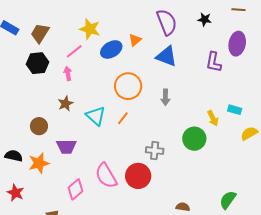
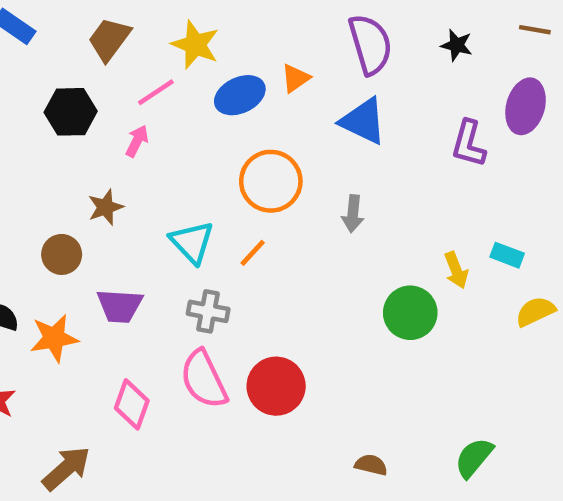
brown trapezoid: (40, 33) -> (109, 39), moved
pink arrow: (68, 73) -> (137, 141), turned 32
brown star: (65, 104) -> (106, 207), moved
gray cross: (155, 151) -> (208, 311), moved
pink diamond: (75, 189) -> (132, 404), turned -35

